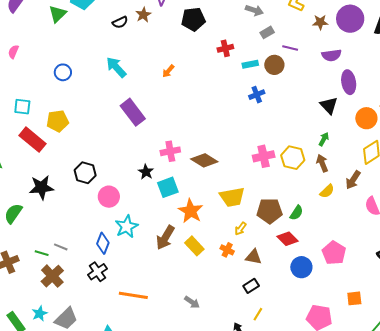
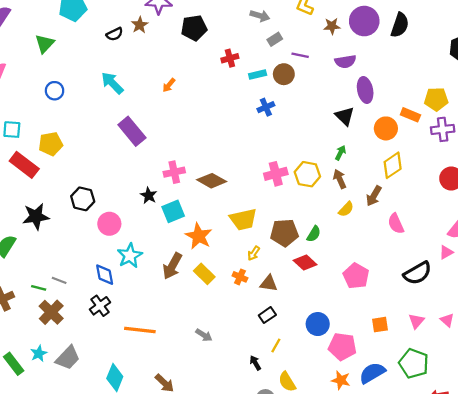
green triangle: (58, 14) -> (45, 44), moved
blue diamond: (103, 243) -> (105, 275), turned -30
blue circle: (301, 267) -> (318, 324), moved

